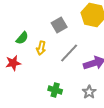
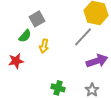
gray square: (59, 25) -> (37, 19), moved
gray line: (69, 53) -> (83, 37), moved

